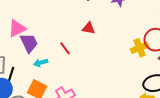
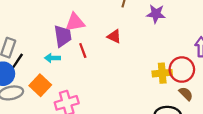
pink triangle: (17, 28) -> (75, 22), moved
purple trapezoid: (29, 43) -> (63, 36), moved

